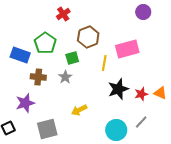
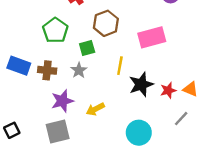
blue rectangle: (20, 55) -> (19, 66), moved
yellow line: (104, 63) -> (120, 66), moved
purple star: (25, 103) -> (62, 101), moved
gray line: (141, 122) -> (181, 119), moved

